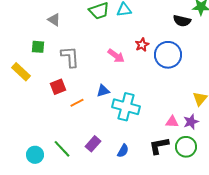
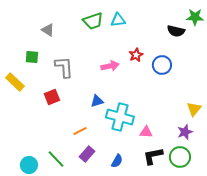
blue circle: (168, 55) -> (162, 65), size x0.7
pink arrow: (116, 56) -> (110, 66), turned -48
orange line: (77, 103) -> (80, 131), moved
pink triangle: (172, 122) -> (146, 132), moved

